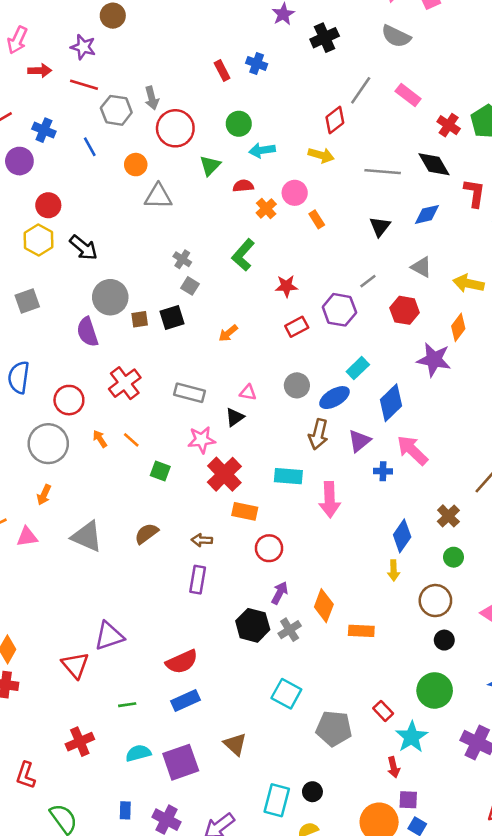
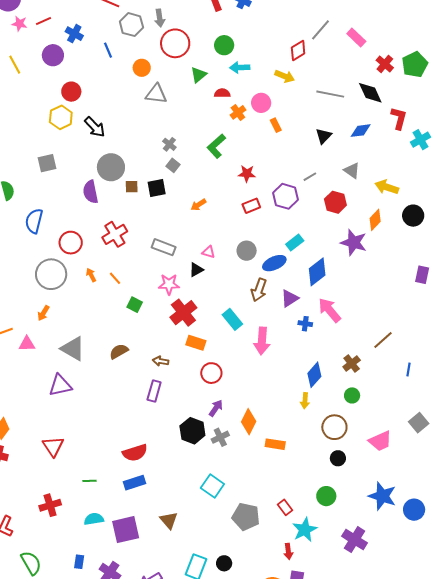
cyan rectangle: (288, 476) -> (232, 319), turned 40
purple triangle: (109, 636) -> (60, 385), moved
green circle: (435, 690) -> (326, 496), size x0.7

